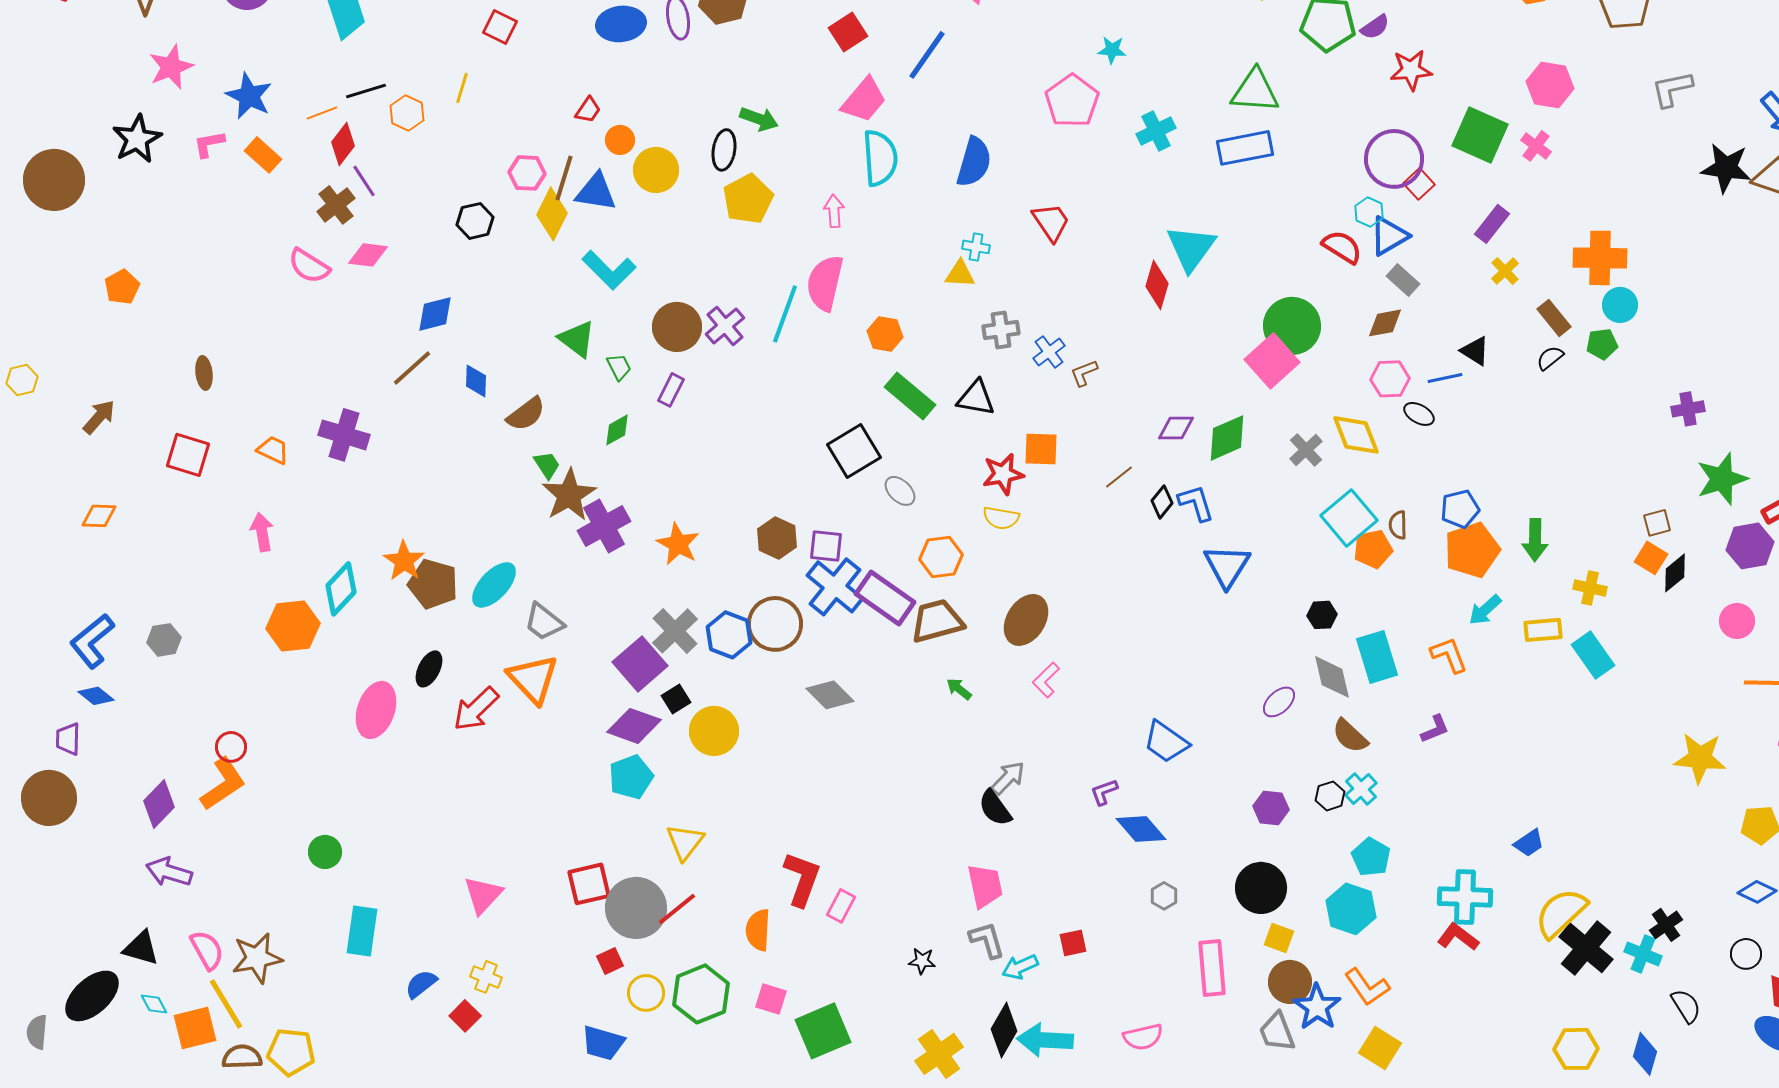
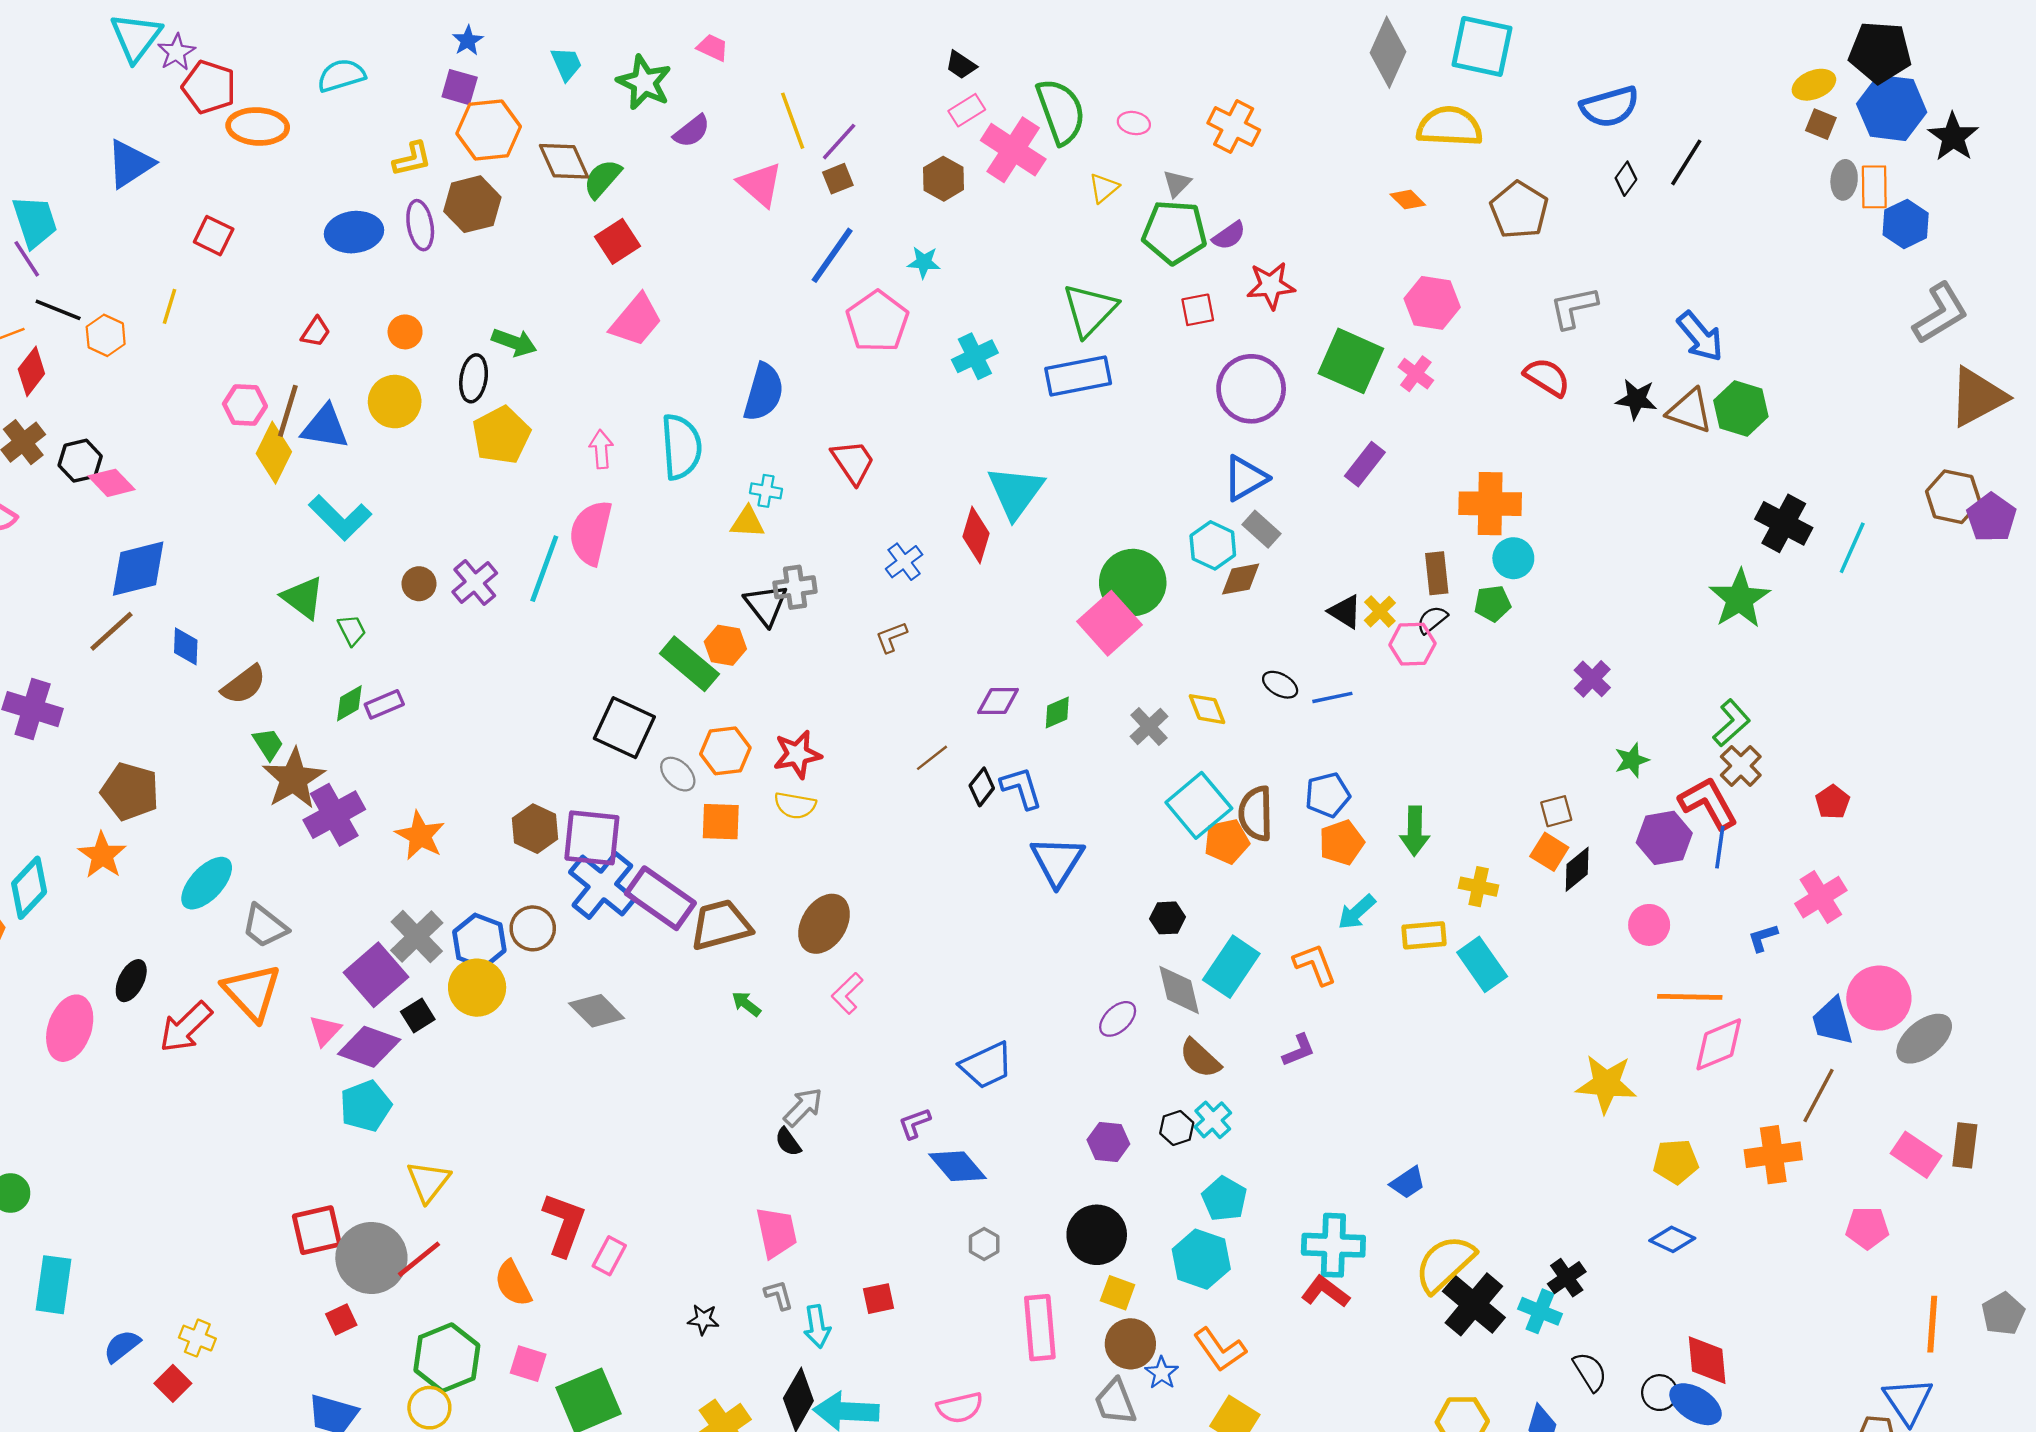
blue line: (927, 55) -> (832, 255), moved
black line: (366, 91) -> (58, 310), turned 39
green triangle: (1255, 91) -> (1090, 310), turned -50
orange circle: (620, 140) -> (405, 332), moved
cyan semicircle: (880, 158) -> (681, 447), moved
black star: (1726, 168) -> (1636, 399), size x0.7
purple line: (364, 181) -> (27, 259), moved
red square: (1419, 184) -> (1198, 310), moved, turned 32
cyan hexagon: (1369, 212) -> (1213, 545), moved, size x1.4
black hexagon: (475, 221) -> (80, 461), moved
red semicircle: (1342, 247) -> (1547, 377), moved
pink diamond: (368, 255) -> (111, 483), moved, turned 39
yellow cross: (1505, 271) -> (1380, 612), moved
blue diamond: (435, 314) -> (138, 569), size x1.4
brown rectangle: (1554, 318) -> (1437, 573), turned 33
brown circle: (677, 327) -> (419, 584), size x0.6
orange hexagon: (885, 334) -> (725, 645), moved
blue cross: (1049, 352) -> (904, 562), moved
blue line: (1445, 378) -> (1332, 697), moved
pink hexagon: (1390, 379) -> (1412, 644), moved
purple rectangle: (671, 390) -> (384, 704), moved, turned 40
black triangle: (976, 398) -> (766, 605), moved, turned 42
purple cross: (1688, 409) -> (1592, 679), turned -36
yellow diamond: (1356, 435) -> (1207, 709), size x0.7
green diamond: (1227, 438) -> (1057, 713), size x0.6
orange square: (1041, 449) -> (721, 822), moved
black square: (854, 451) -> (624, 728), turned -34
green star: (1722, 479) -> (1632, 760), size x0.6
brown semicircle: (1398, 525) -> (1256, 814), size x1.6
purple square: (826, 546) -> (592, 838), size x1.5
orange pentagon: (1472, 550) -> (1342, 843), size x0.7
orange hexagon: (941, 557) -> (725, 751), moved
brown pentagon: (433, 584) -> (130, 791), moved
brown circle: (775, 624) -> (533, 928), size x0.7
cyan rectangle: (1377, 657) -> (1231, 967), turned 51
yellow circle: (714, 731) -> (477, 988), moved
blue trapezoid: (1166, 742) -> (986, 1065), turned -60
black semicircle: (995, 808) -> (788, 1142), size x0.7
pink triangle: (483, 895) -> (325, 1031), moved, size x0.7
orange semicircle: (758, 930) -> (513, 1284), turned -30
gray L-shape: (987, 940) -> (779, 1295), size x0.7
black circle: (1746, 954) -> (1660, 1393), moved
cyan arrow: (1020, 967) -> (817, 1326), turned -75
yellow circle: (646, 993) -> (429, 1408), moved
blue star: (1317, 1007) -> (1162, 1373), size x0.6

